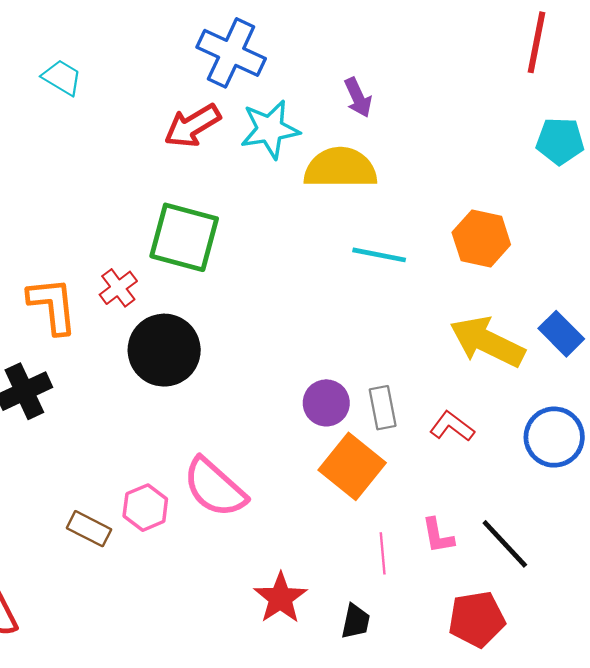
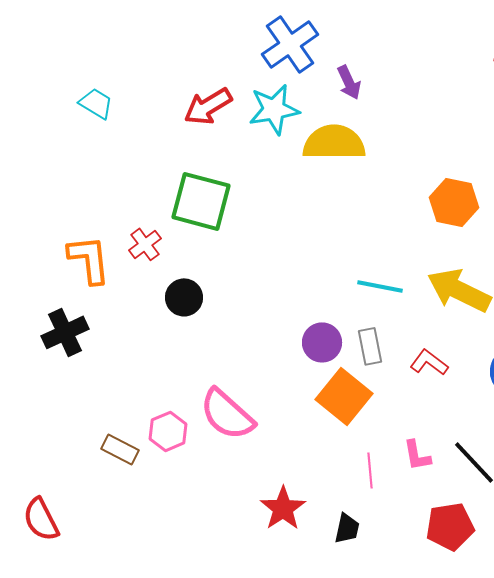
blue cross: (231, 53) -> (290, 44), moved, turned 30
cyan trapezoid: (62, 78) -> (96, 103), moved
cyan line: (379, 255) -> (380, 286), moved
black circle: (164, 350) -> (184, 297), size x0.6

